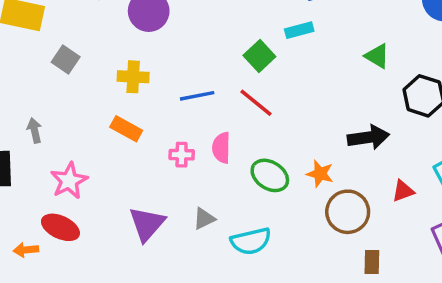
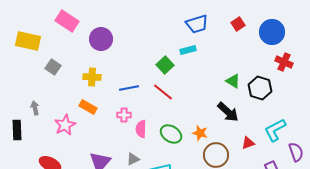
green triangle: (377, 56) -> (233, 81), moved
black arrow: (368, 137) -> (228, 112), turned 50
pink semicircle: (221, 148) -> (141, 129), moved
pink cross: (182, 155) -> (124, 115), moved
pink star: (69, 181) -> (65, 125), moved

